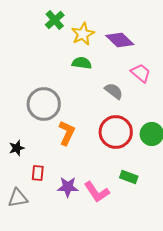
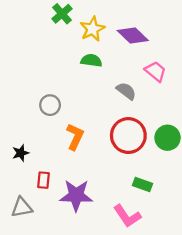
gray circle: (44, 104) -> (50, 105), size x0.6
purple star: (68, 187) -> (76, 195), size x1.4
pink L-shape: (97, 192) -> (127, 216), moved

